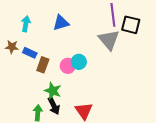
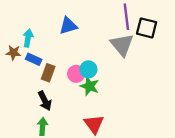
cyan arrow: (26, 24) -> (28, 38), moved
green star: (53, 91) -> (90, 86), moved
black arrow: (54, 106) -> (45, 101), moved

